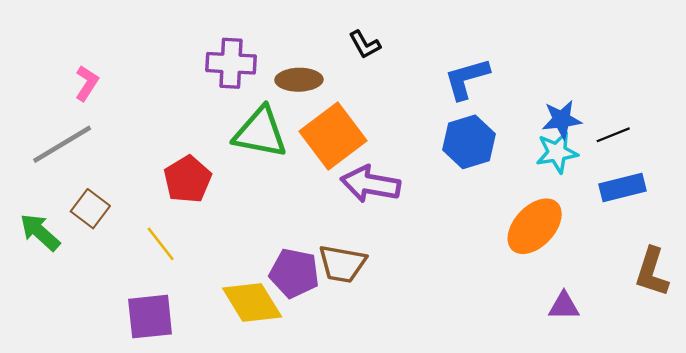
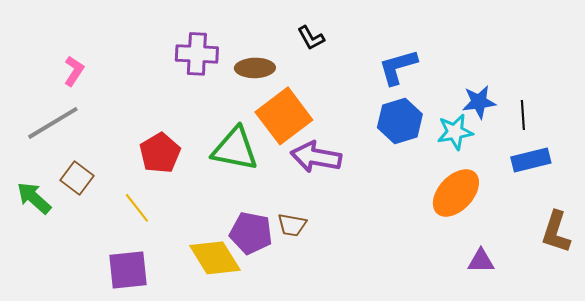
green triangle: (260, 132) -> (235, 149), moved
black line: (613, 135) -> (523, 115), turned -72
cyan star: (557, 152) -> (455, 132), moved
brown trapezoid: (342, 264) -> (292, 225), size x0.7

